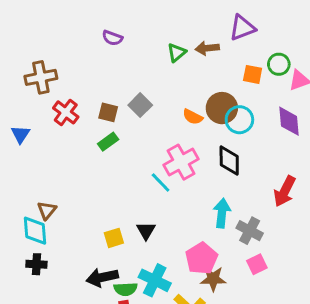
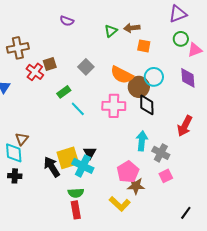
purple triangle: (242, 28) -> (178, 14), moved
orange square: (253, 74) -> (144, 46), moved
brown circle: (222, 108) -> (139, 87), moved
brown square: (108, 112) -> (50, 64), moved, turned -32
orange semicircle: (193, 117) -> (122, 75), size x1.6
pink cross: (181, 162) -> (114, 106), turned 30
cyan line: (161, 182) -> (78, 109), moved
yellow square: (114, 238) -> (68, 158), size x1.6
black arrow: (102, 277) -> (52, 167), moved, turned 70
cyan cross: (155, 280) -> (83, 166), moved

